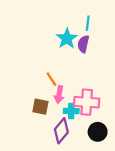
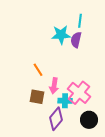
cyan star: (67, 38) -> (61, 35), turned 30
orange line: (51, 79) -> (38, 70), moved
pink cross: (87, 102) -> (79, 93), turned 35

